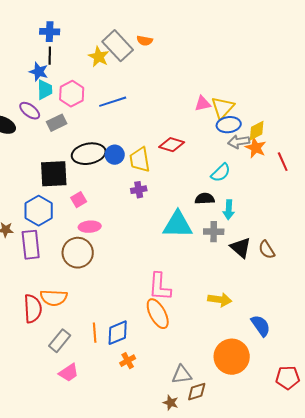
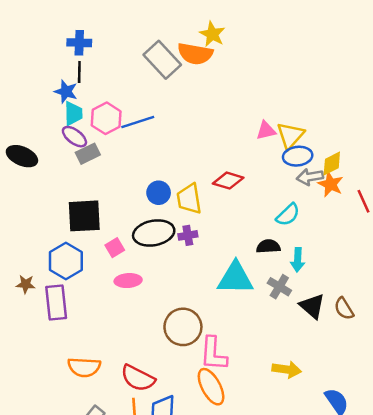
orange semicircle: (145, 41) -> (195, 54), size x1.8
yellow star: (99, 57) -> (212, 34), moved
blue line: (113, 102) -> (138, 122), moved
purple ellipse: (30, 111) -> (74, 137), moved
black ellipse: (89, 154) -> (154, 233), moved
gray cross: (214, 232) -> (279, 287), turned 30
brown circle: (78, 253) -> (183, 327), moved
red semicircle: (33, 309) -> (138, 378), moved, turned 120

